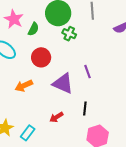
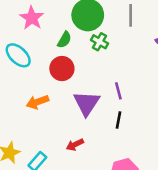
green semicircle: (33, 29) -> (64, 40), moved
purple triangle: (63, 83) -> (87, 103), turned 35
black line: (85, 108) -> (118, 120), moved

